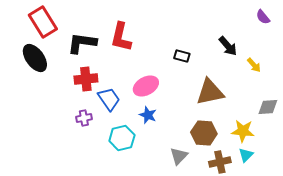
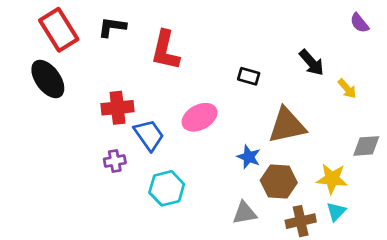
black L-shape: (82, 43) -> (112, 27), moved, size x0.7
blue star: (148, 115) -> (249, 157), moved
gray triangle: (179, 156) -> (245, 213), turned 36

